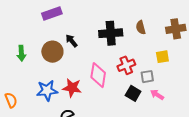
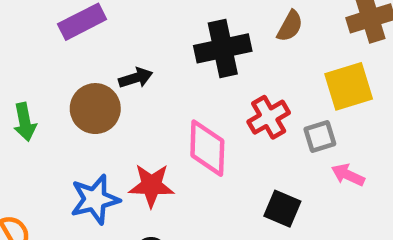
brown semicircle: (141, 27) -> (290, 26), turned -128
black arrow: (72, 41) -> (136, 78), turned 120
yellow square: (162, 57) -> (349, 86), size x1.5
black square: (133, 93) -> (282, 209), moved

